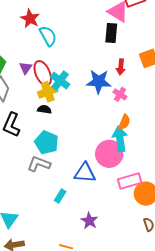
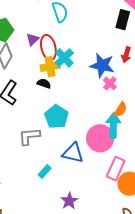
pink cross: (120, 94) -> (110, 83), moved
cyan pentagon: (47, 142) -> (56, 117), moved
gray L-shape: (39, 164) -> (29, 136), turned -35
pink rectangle: (130, 181) -> (116, 169), turned -60

